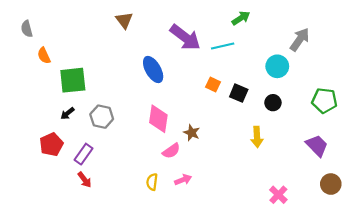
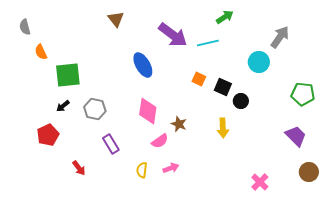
black circle: (273, 103) -> (241, 101), moved
yellow arrow: (257, 137) -> (223, 128), moved
purple rectangle: (83, 154) -> (111, 144), moved, turned -66

